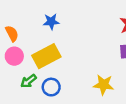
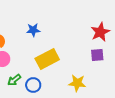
yellow rectangle: (46, 56) -> (47, 59), moved

